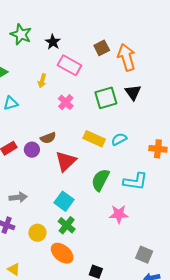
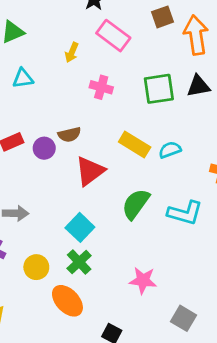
black triangle: (133, 92) -> (198, 86), turned 48
pink cross: (66, 102) -> (101, 87), turned -35
pink star: (119, 214) -> (143, 280), moved

